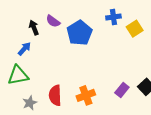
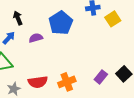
purple semicircle: (53, 21) -> (36, 38), moved, turned 128
red semicircle: (55, 95) -> (38, 82), turned -96

